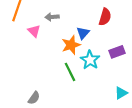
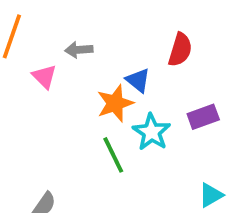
blue triangle: (83, 33) -> (138, 80), turned -32

